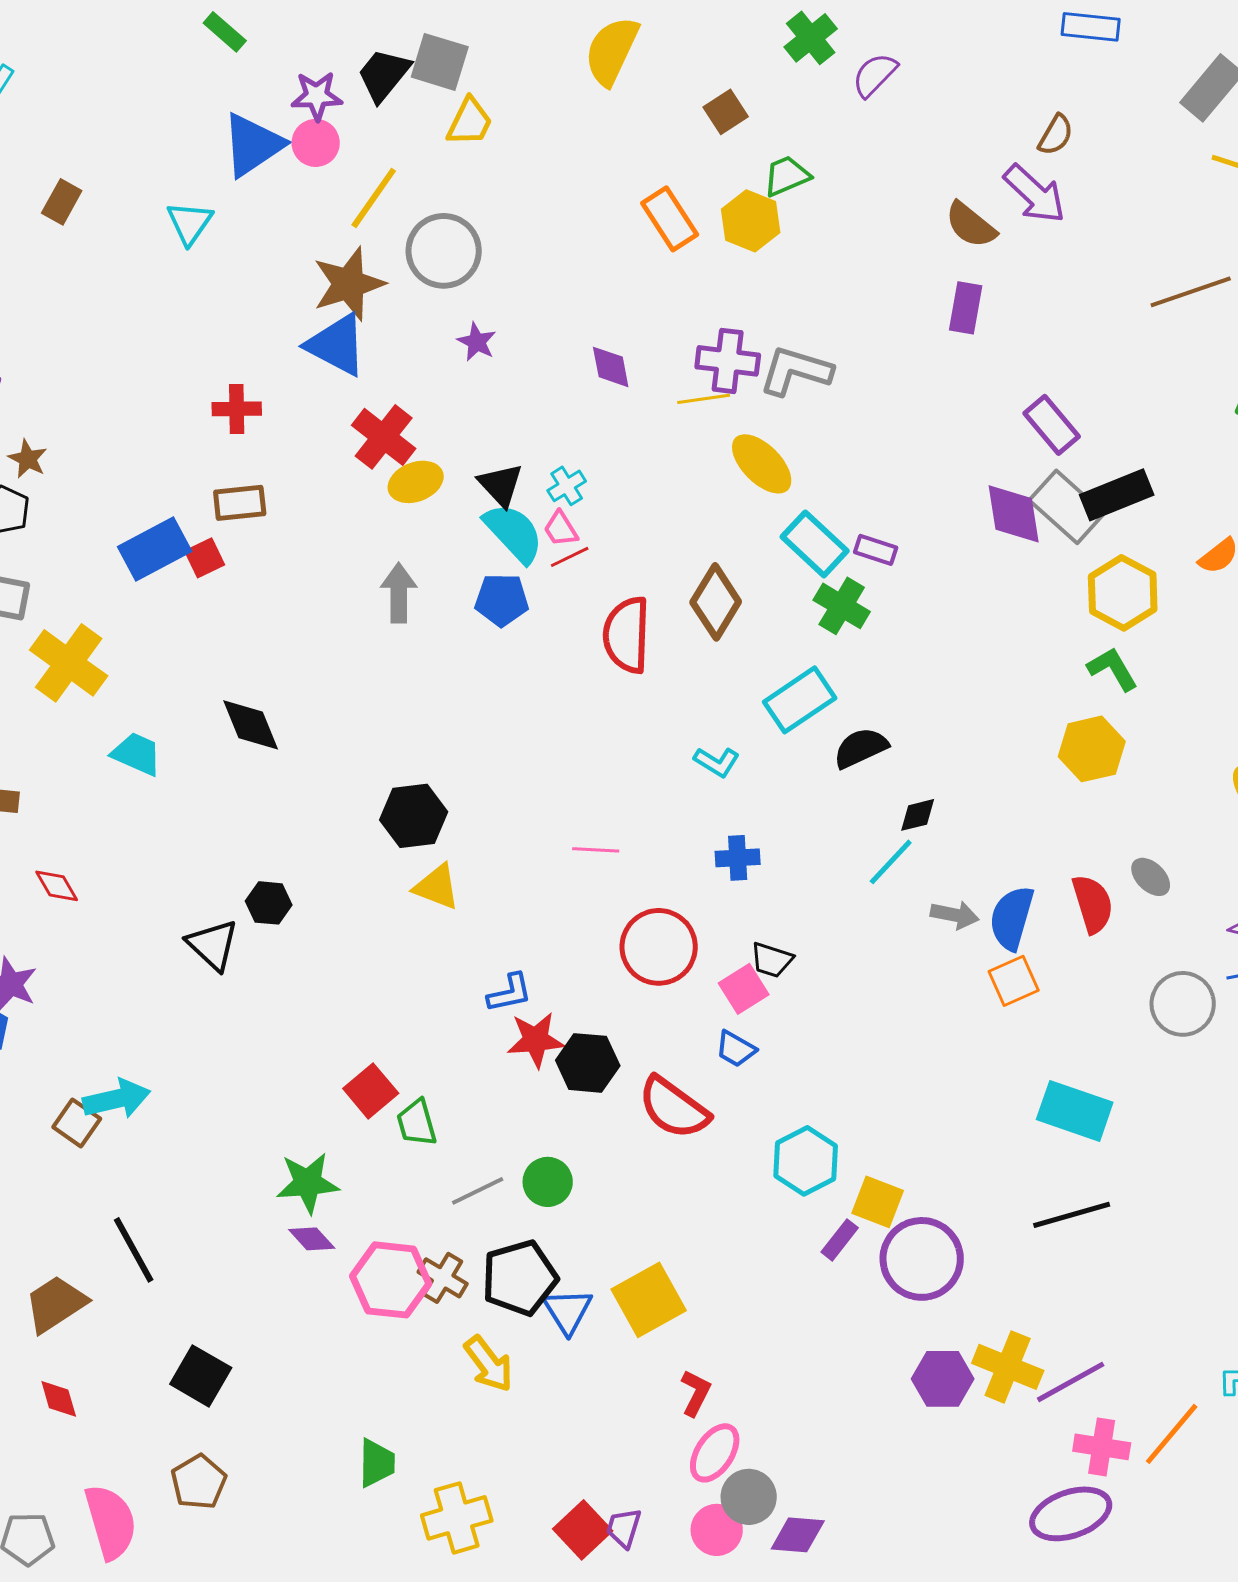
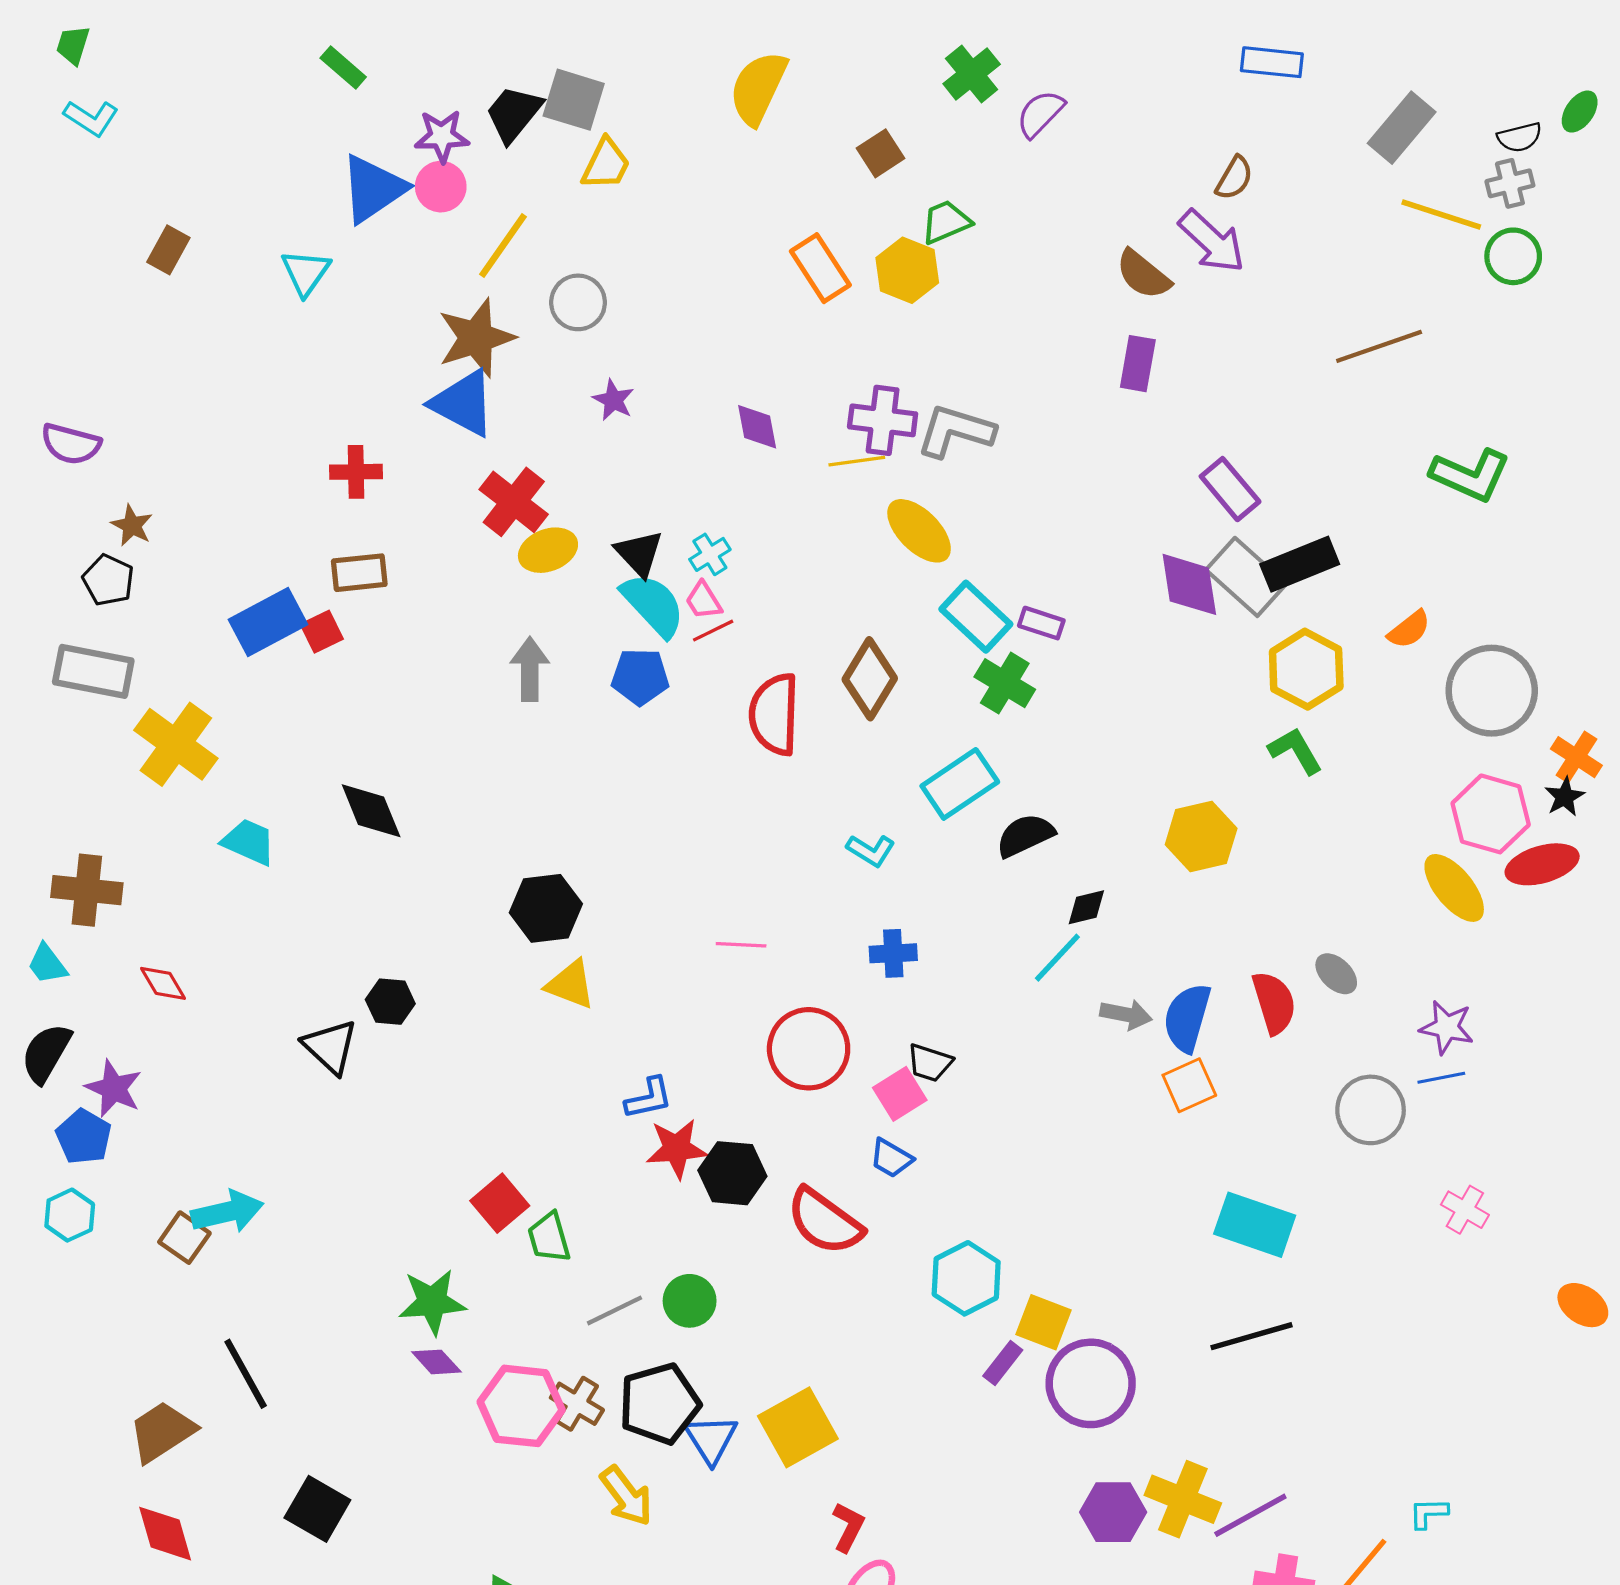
gray circle: (444, 251) -> (578, 302), size x0.7
yellow hexagon: (1092, 749) -> (1201, 836), moved
red diamond: (59, 1399) -> (165, 1534), size x1.4

